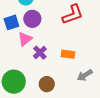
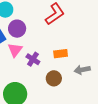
gray arrow: (85, 75) -> (82, 70), turned 35
brown circle: (47, 84) -> (54, 78), moved

